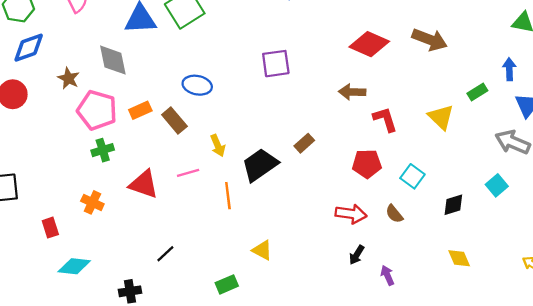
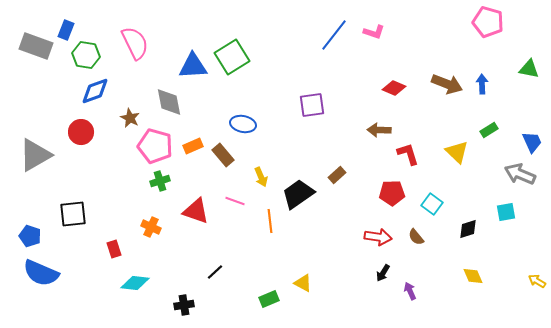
red diamond: (369, 44) -> (394, 88), size x0.7
blue arrow: (509, 69) -> (482, 84), moved
pink line: (188, 173) -> (235, 201), turned 36
cyan square: (497, 185) -> (506, 212), turned 30
yellow triangle: (262, 250) -> (303, 283), moved

